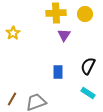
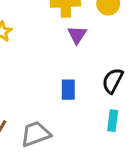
cyan rectangle: (88, 93) -> (113, 121), turned 64

